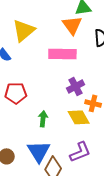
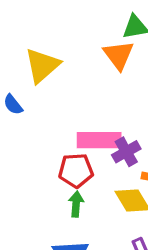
pink rectangle: (62, 54) -> (99, 140), moved
red pentagon: (16, 93) -> (76, 171), moved

